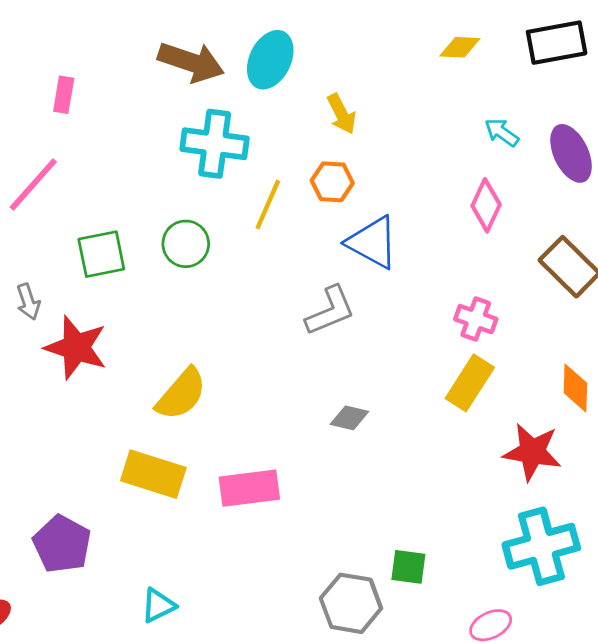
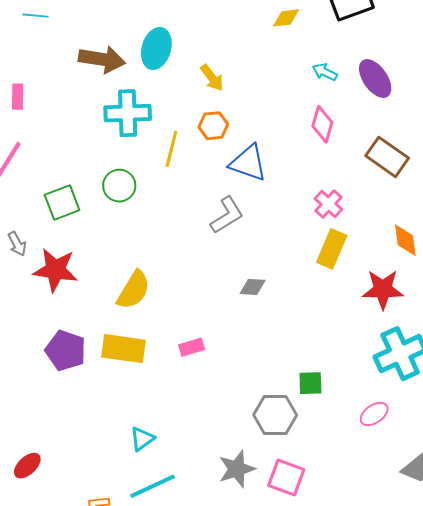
pink cross: (476, 319) -> (328, 204), turned 32
pink rectangle: (249, 488) -> (192, 347), size x0.6
purple pentagon: (62, 544) -> (66, 351), moved

